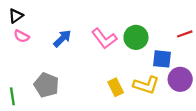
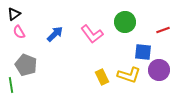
pink semicircle: (22, 36) -> (19, 32), turned 32
green circle: (136, 37) -> (125, 22), moved
gray pentagon: (46, 85) -> (26, 65), moved

